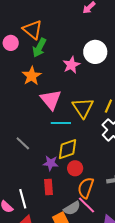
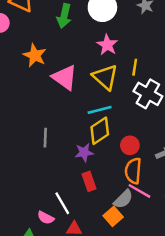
green arrow: (39, 48) -> (64, 16), moved
pink star: (71, 65) -> (107, 45), moved
cyan line: (61, 123) -> (100, 110), moved
gray line: (23, 143) -> (45, 138), turned 63
red circle: (75, 168) -> (130, 145), moved

